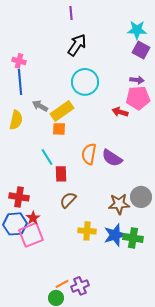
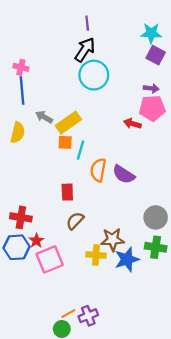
purple line: (71, 13) -> (87, 23), moved
cyan circle: (85, 82) -> (94, 75), moved
cyan line: (47, 157) -> (81, 150), moved, turned 48
brown star: (119, 204) -> (113, 240), moved
pink square: (31, 235) -> (50, 259), moved
green cross: (133, 238) -> (156, 247), moved

